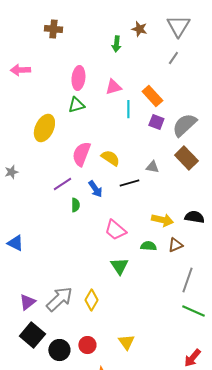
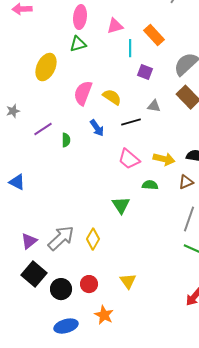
purple square: (156, 122) -> (145, 72), moved
purple line: (62, 184) -> (43, 129), moved
green semicircle: (75, 205) -> (66, 140), moved
pink trapezoid: (115, 230) -> (129, 159), moved
brown triangle: (175, 245) -> (186, 182), moved

